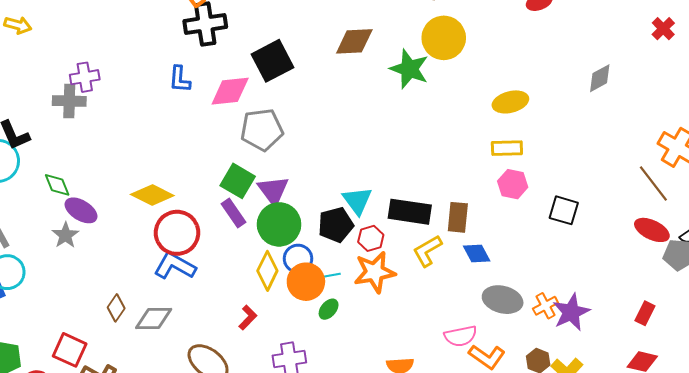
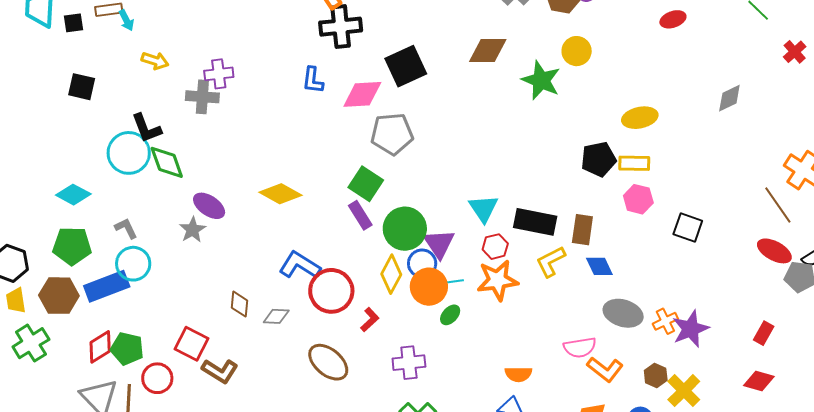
yellow arrow: (18, 25) -> (155, 61), moved
yellow circle: (444, 38) -> (577, 51), size x0.7
green diamond: (57, 185) -> (167, 162), moved, size x1.4
purple triangle: (273, 190) -> (439, 244), moved
black pentagon: (336, 225) -> (599, 159), moved
red circle: (177, 233) -> (331, 291), moved
brown diamond: (116, 308) -> (240, 304), turned -32
gray diamond: (154, 319) -> (276, 316), size x0.7

